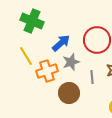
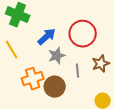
orange cross: (47, 71) -> (33, 79), moved

